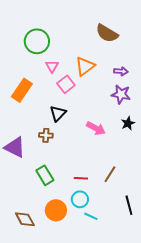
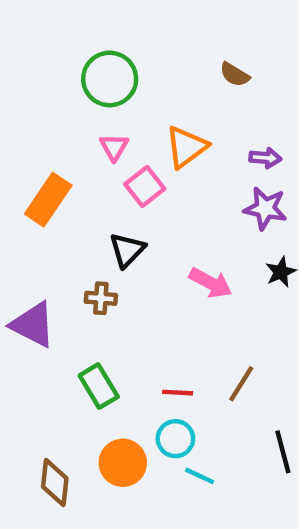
brown semicircle: (107, 33) -> (235, 75), size x0.6
green circle: (37, 41) -> (110, 79), moved
brown diamond: (25, 219) -> (55, 483), turned 35

